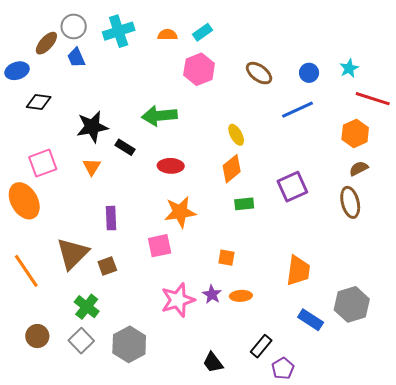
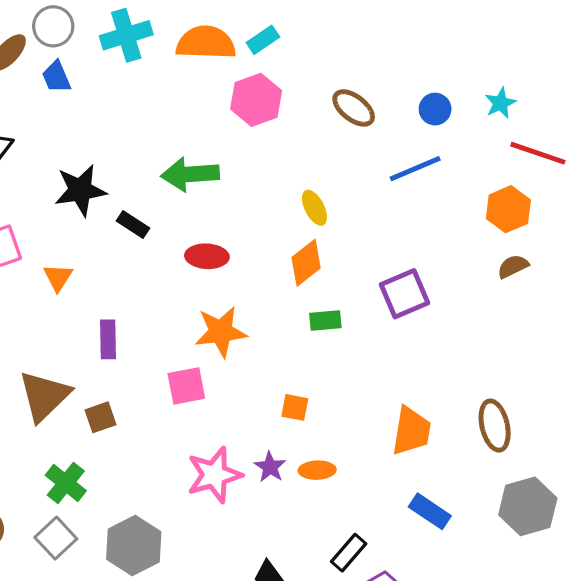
orange semicircle: (168, 35) -> (206, 43), size x1.8
orange triangle: (92, 167) -> (58, 277), moved
brown ellipse: (350, 202) -> (495, 426), moved
gray hexagon: (352, 304) -> (528, 506), moved

